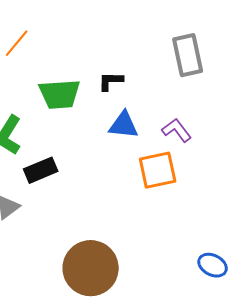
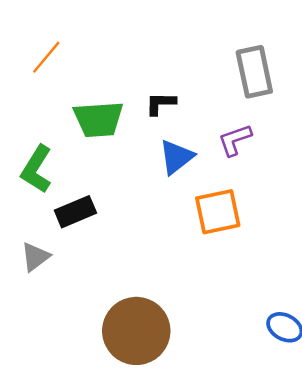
blue triangle: (124, 125) -> (176, 157), turned -44
purple L-shape: (177, 130) -> (235, 140), moved, turned -72

